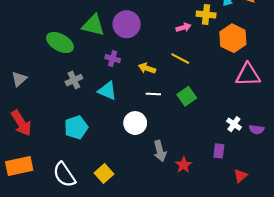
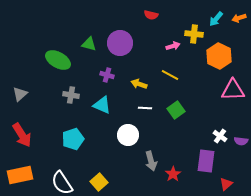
green triangle: (93, 25) -> (89, 44), size x0.7
gray cross: (74, 80) -> (71, 95), turned 35
purple rectangle: (219, 151) -> (206, 161), size x1.6

